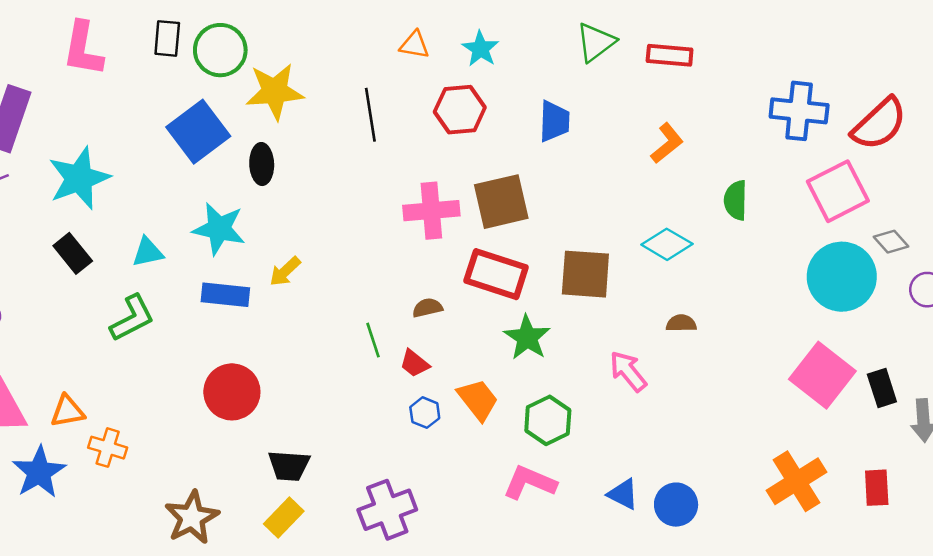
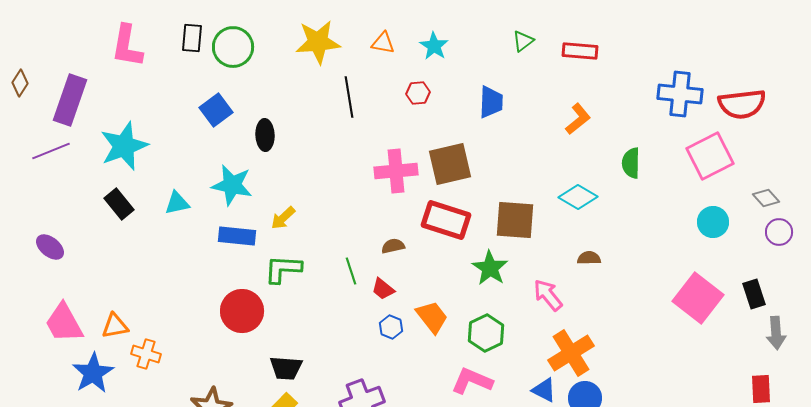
green triangle: (596, 42) -> (523, 41), size x0.7
yellow star: (275, 91) -> (318, 42), moved
red hexagon: (460, 110) -> (418, 93), size x0.6
red semicircle: (879, 124) -> (742, 104), turned 36
blue square: (198, 132) -> (216, 110), size x0.7
gray diamond: (891, 242) -> (766, 198), moved
cyan circle: (842, 277) -> (713, 222), size x0.6
green L-shape: (132, 318) -> (283, 269), moved, turned -150
green star: (527, 338) -> (490, 268), moved
black rectangle: (882, 388) -> (754, 294), moved
orange cross: (796, 481) -> (571, 353), moved
red rectangle: (877, 488) -> (761, 389), moved

